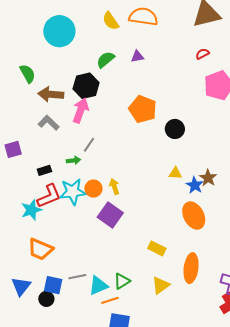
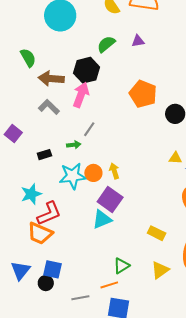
purple square: (13, 149) -> (13, 133), turned -36
red L-shape: (49, 196) -> (49, 213), moved
gray line: (77, 277) -> (80, 298), moved
cyan triangle: (98, 286) -> (102, 219), moved

